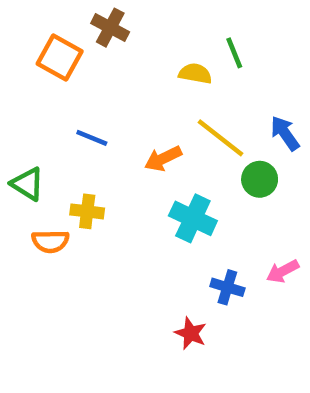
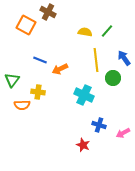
green line: (234, 53) -> (107, 31), moved, turned 64
yellow line: (221, 138) -> (96, 60), turned 45
orange arrow: (163, 159) -> (60, 69), moved
green triangle: (27, 184) -> (12, 80), turned 35
pink arrow: (283, 271) -> (123, 133), moved

